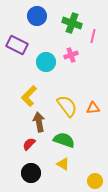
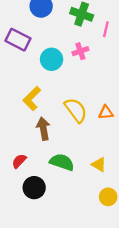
green semicircle: (64, 140) -> (62, 162), moved
red semicircle: (29, 144) -> (19, 161), moved
yellow triangle: (63, 164) -> (99, 164), moved

